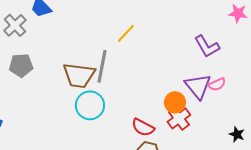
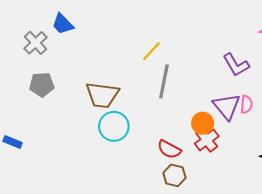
gray line: (102, 66) -> (164, 81), moved
pink semicircle: (217, 84) -> (246, 104), turned -60

